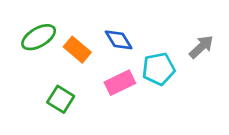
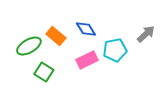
green ellipse: (39, 37) -> (29, 46), moved

